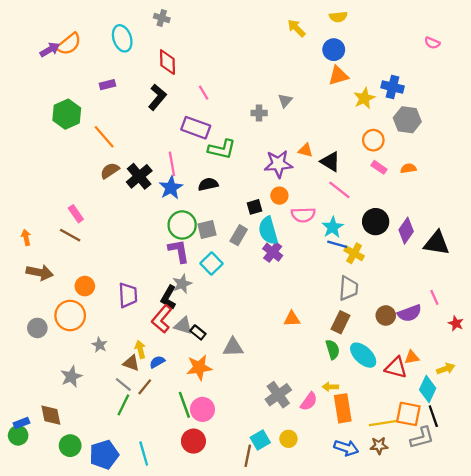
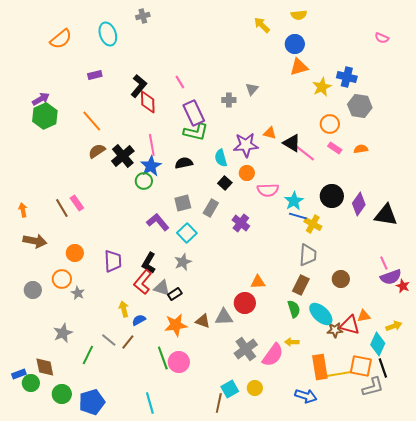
gray cross: (162, 18) -> (143, 16), turned -32
purple arrow: (50, 50) -> (41, 99), moved
red diamond: (167, 62) -> (148, 102), moved
green hexagon: (67, 114) -> (45, 116), moved
purple rectangle: (196, 128) -> (194, 113), moved, turned 45
pink line: (339, 190) -> (305, 153), moved
black square: (255, 207) -> (225, 183), turned -32
pink rectangle: (76, 214) -> (77, 203), moved
green circle: (182, 225) -> (144, 181), moved, size x0.7
cyan semicircle: (268, 231) -> (221, 158), moved, size x0.7
brown line: (70, 235) -> (62, 208), turned 30
purple L-shape: (179, 251) -> (158, 222), turned -30
gray star: (182, 284) -> (183, 262), moved
purple semicircle: (410, 313) -> (391, 277), moved
orange circle: (70, 315) -> (62, 279), size x0.7
black rectangle: (198, 332) -> (175, 294), turned -72
gray star: (100, 345) -> (78, 293), moved
gray triangle: (233, 347) -> (224, 317), moved
brown triangle: (131, 363) -> (203, 321), moved
pink semicircle: (309, 401) -> (273, 355), size x1.4
green line: (123, 405) -> (88, 355), moved
orange rectangle: (343, 408) -> (320, 367), moved
green circle: (18, 435) -> (31, 383), moved
red circle: (193, 441) -> (245, 303), moved
brown star: (379, 446) -> (335, 330), moved
cyan line: (144, 454) -> (150, 403), moved

